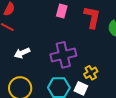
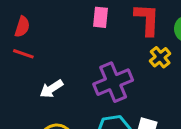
yellow cross: (91, 73) -> (160, 57), moved

